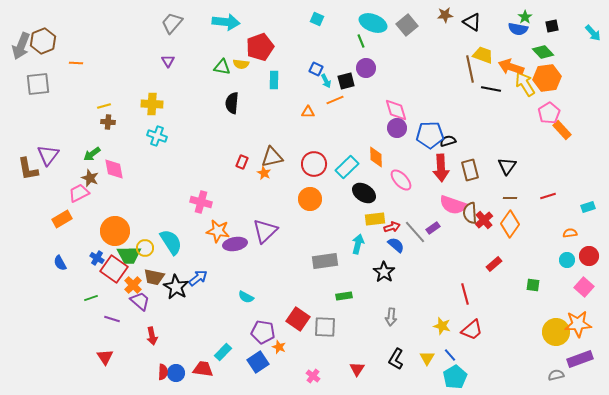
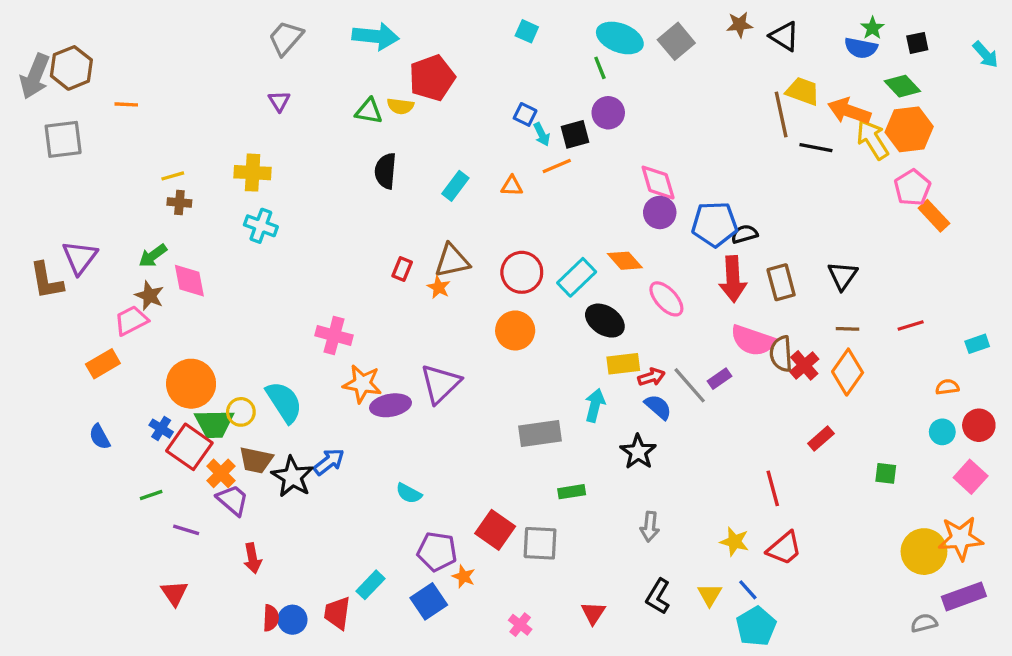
cyan rectangle: (274, 80) -> (455, 186), moved, turned 36
orange diamond: (376, 157) -> (625, 261), turned -40
red trapezoid: (203, 369) -> (337, 613), turned -90

